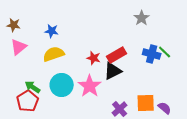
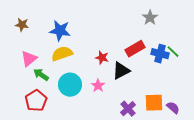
blue star: (52, 31) -> (60, 31), size x1.5
pink triangle: (19, 47) -> (29, 59), moved
red rectangle: (117, 55) -> (135, 49), moved
pink star: (90, 86) -> (98, 86), size x0.6
green arrow: (33, 87) -> (41, 75), moved

